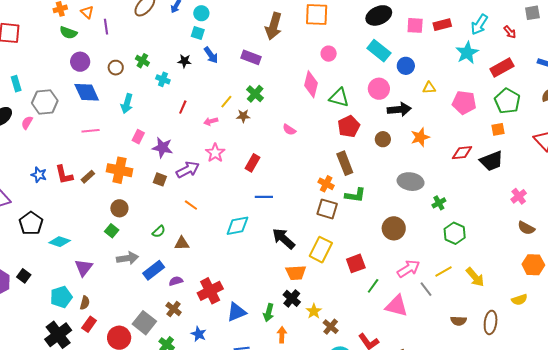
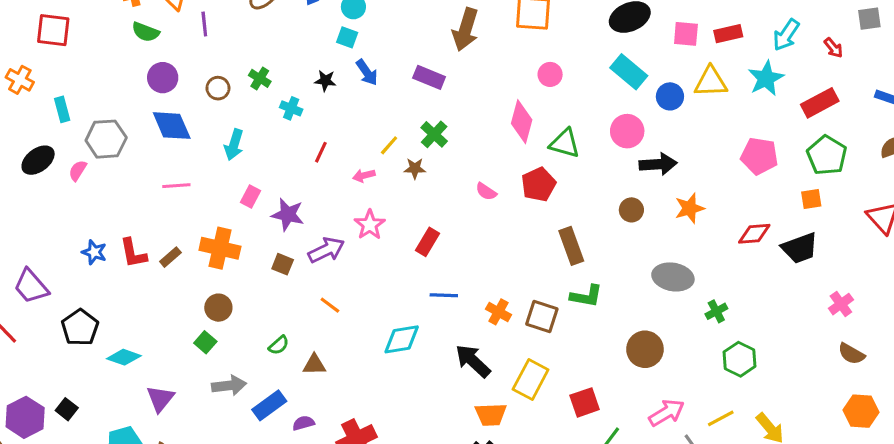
yellow triangle: (429, 88) -> (711, 82), moved, size x1.6
red pentagon: (349, 126) -> (538, 184), moved
orange cross: (326, 184) -> (498, 312), moved

